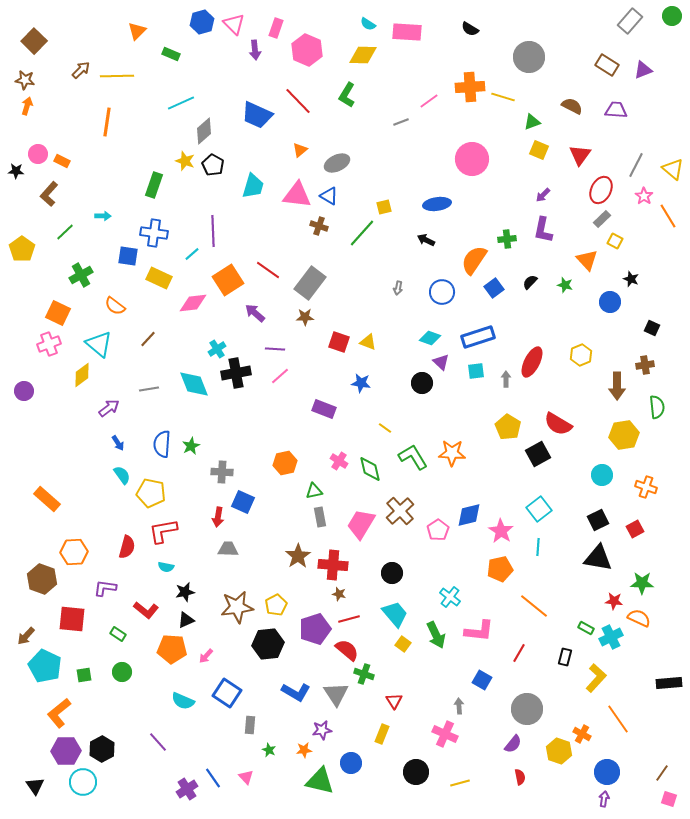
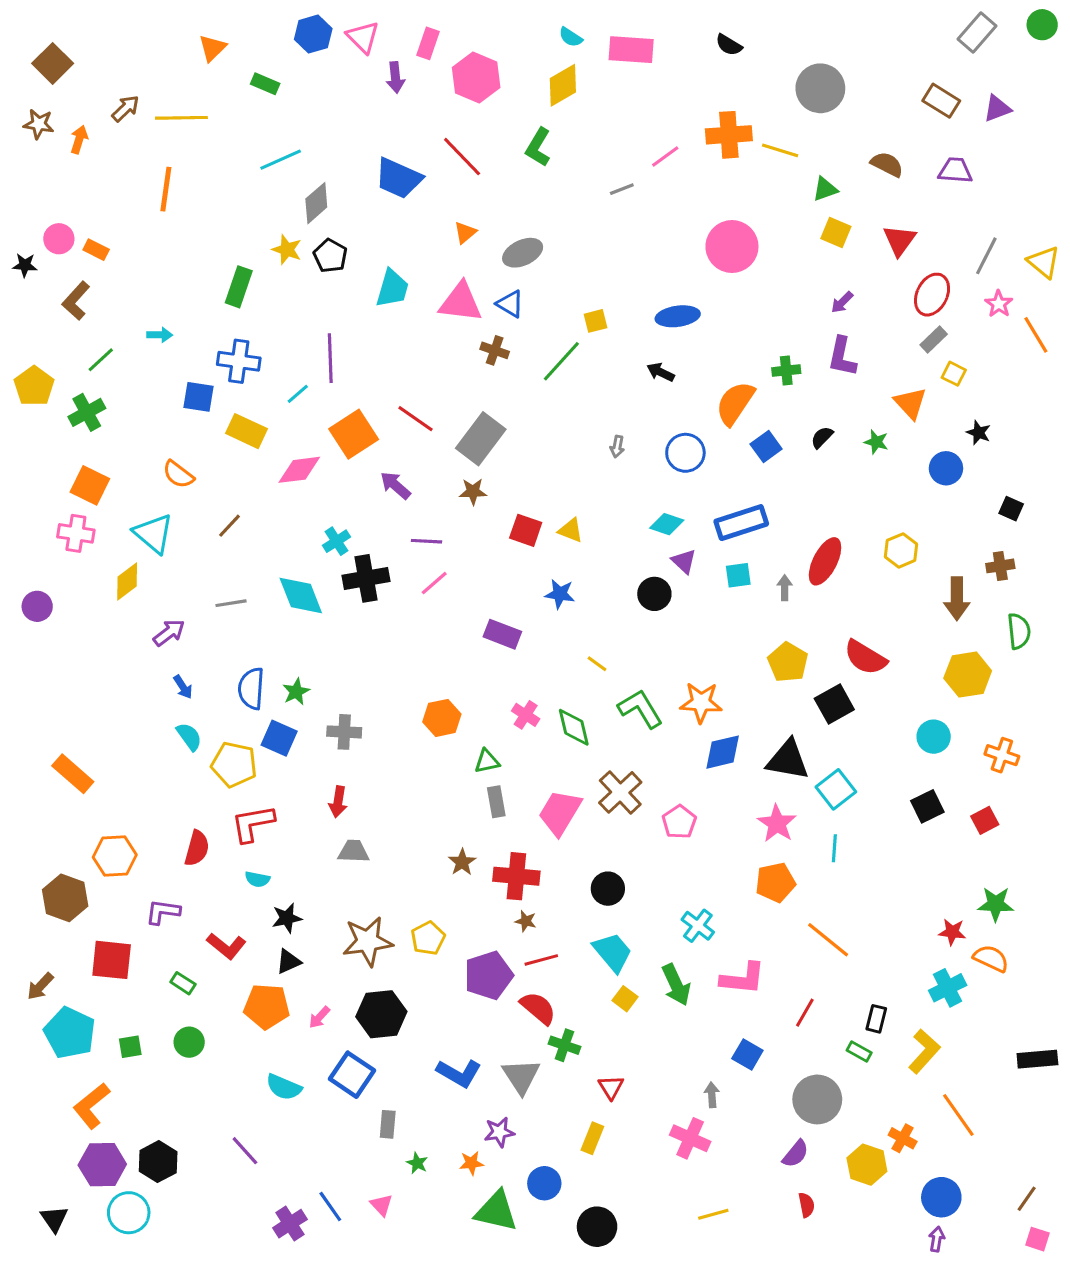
yellow diamond: (363, 55) -> (563, 85), turned -32
orange arrow: (27, 106) -> (79, 139), moved
green cross: (81, 275) -> (87, 412), moved
pink cross: (49, 344) -> (76, 533), turned 30
blue square: (243, 502) -> (279, 738), moved
blue diamond: (469, 515) -> (723, 752), moved
brown star: (298, 556) -> (462, 862), size x0.7
black triangle: (598, 558) -> (788, 760), moved
green rectangle: (586, 628) -> (859, 1051), moved
black hexagon: (268, 644) -> (381, 1014), moved
black circle: (416, 772) -> (597, 1227), moved

